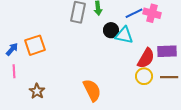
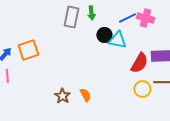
yellow circle: (144, 76) -> (142, 89), moved
orange semicircle: (92, 90) -> (85, 95), size x0.6
brown star: (37, 91) -> (62, 96), moved

